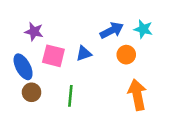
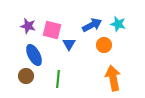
blue triangle: (84, 53) -> (69, 44), turned -40
pink square: (53, 56) -> (52, 30), moved
blue ellipse: (23, 67) -> (34, 55), moved

